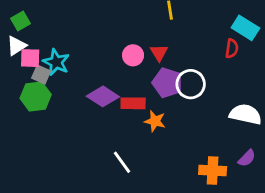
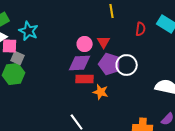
red semicircle: (232, 48) -> (141, 29), moved
cyan star: (56, 62) -> (29, 31), moved
purple diamond: (103, 96) -> (80, 63), moved, turned -35

